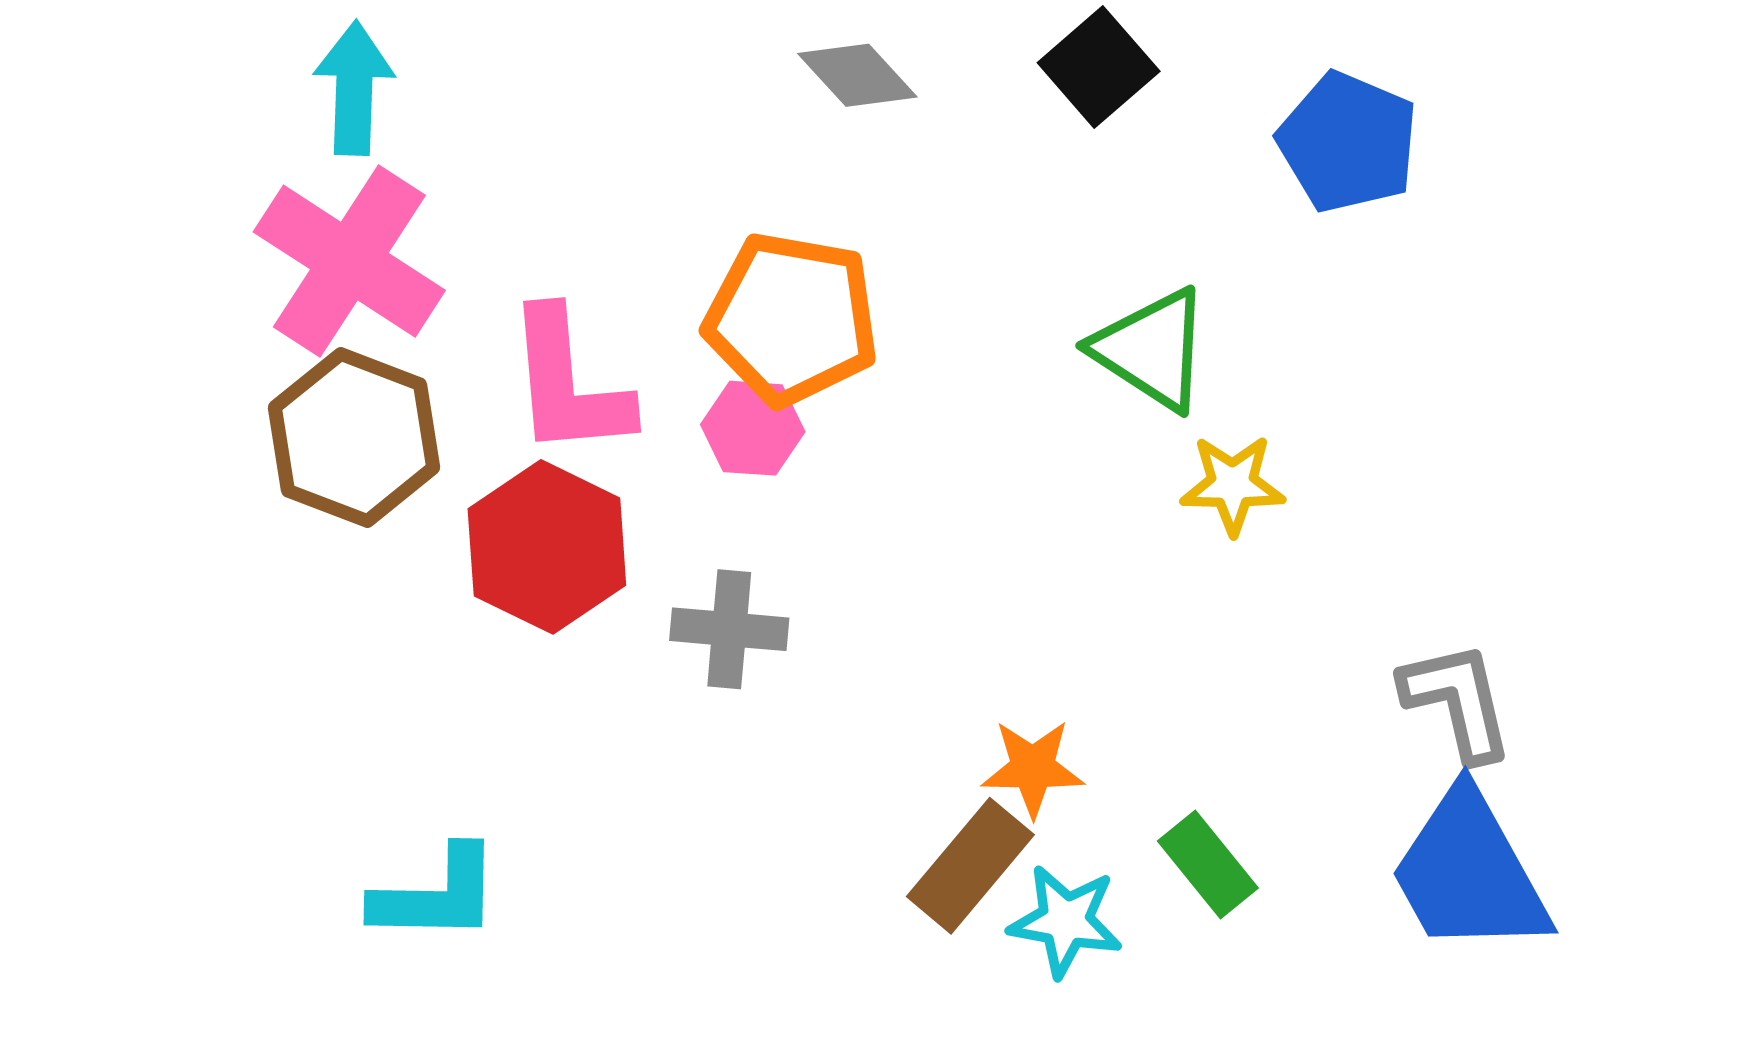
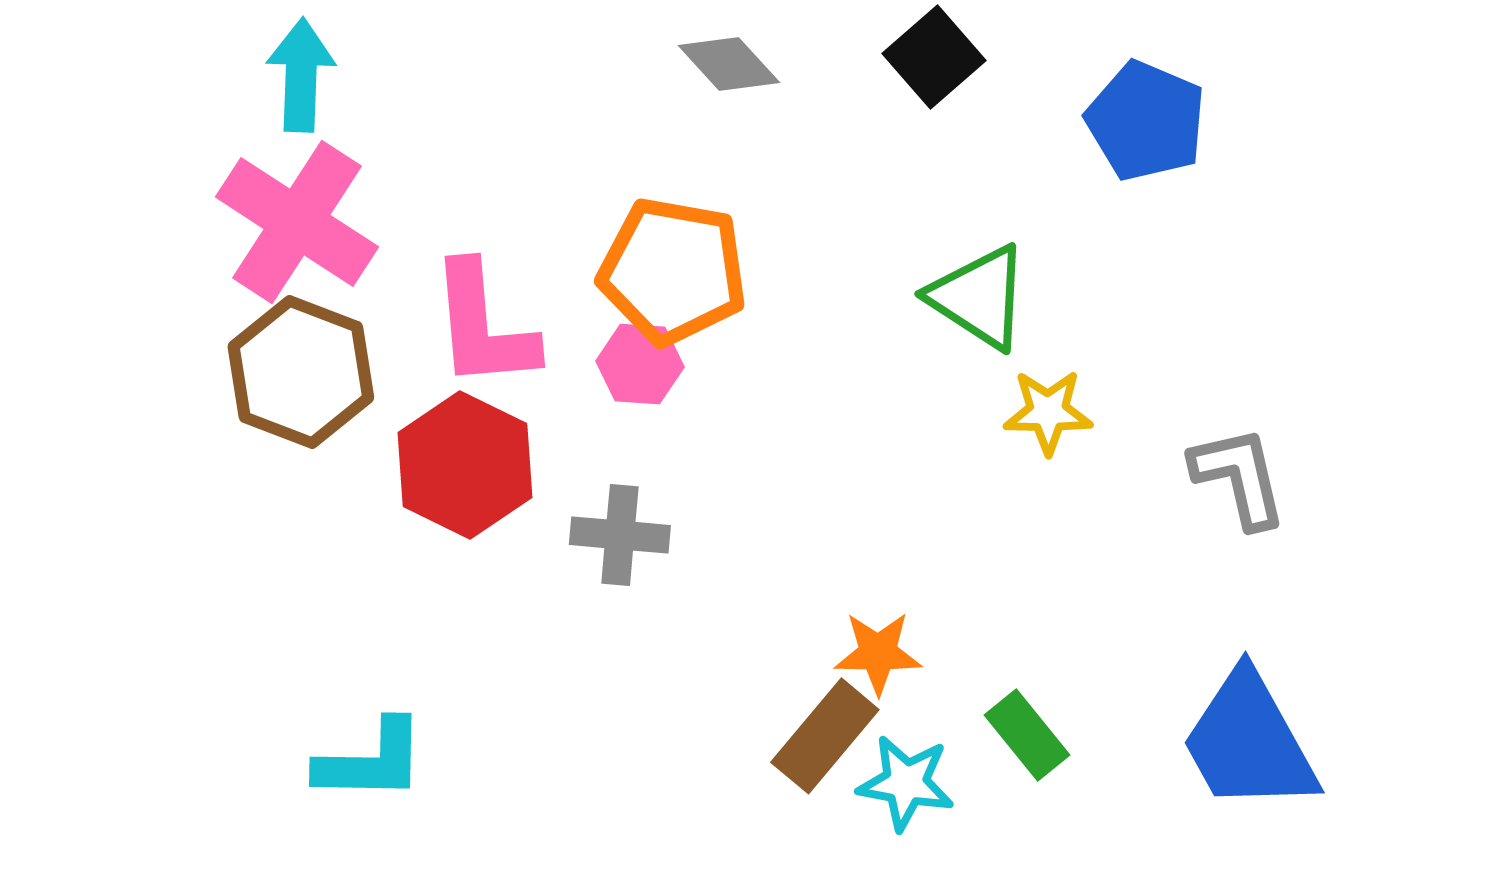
gray L-shape: (1457, 701) -> (1239, 477), moved

